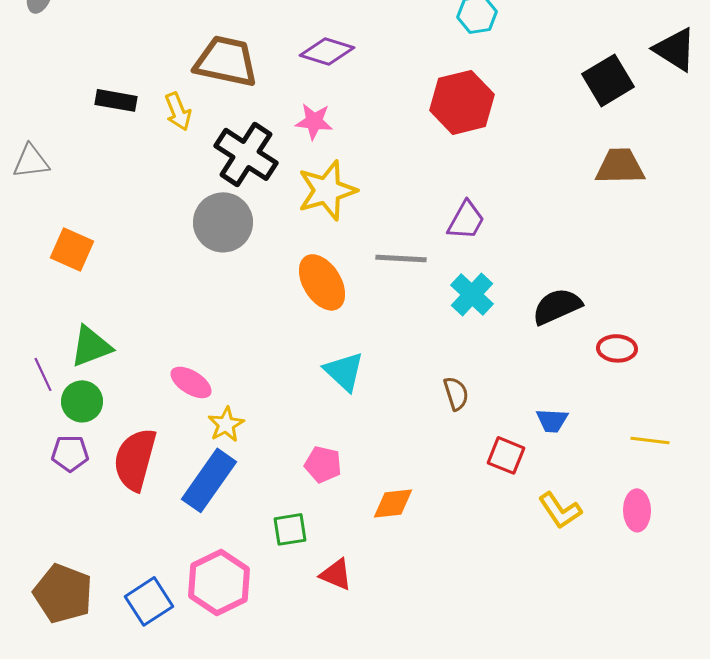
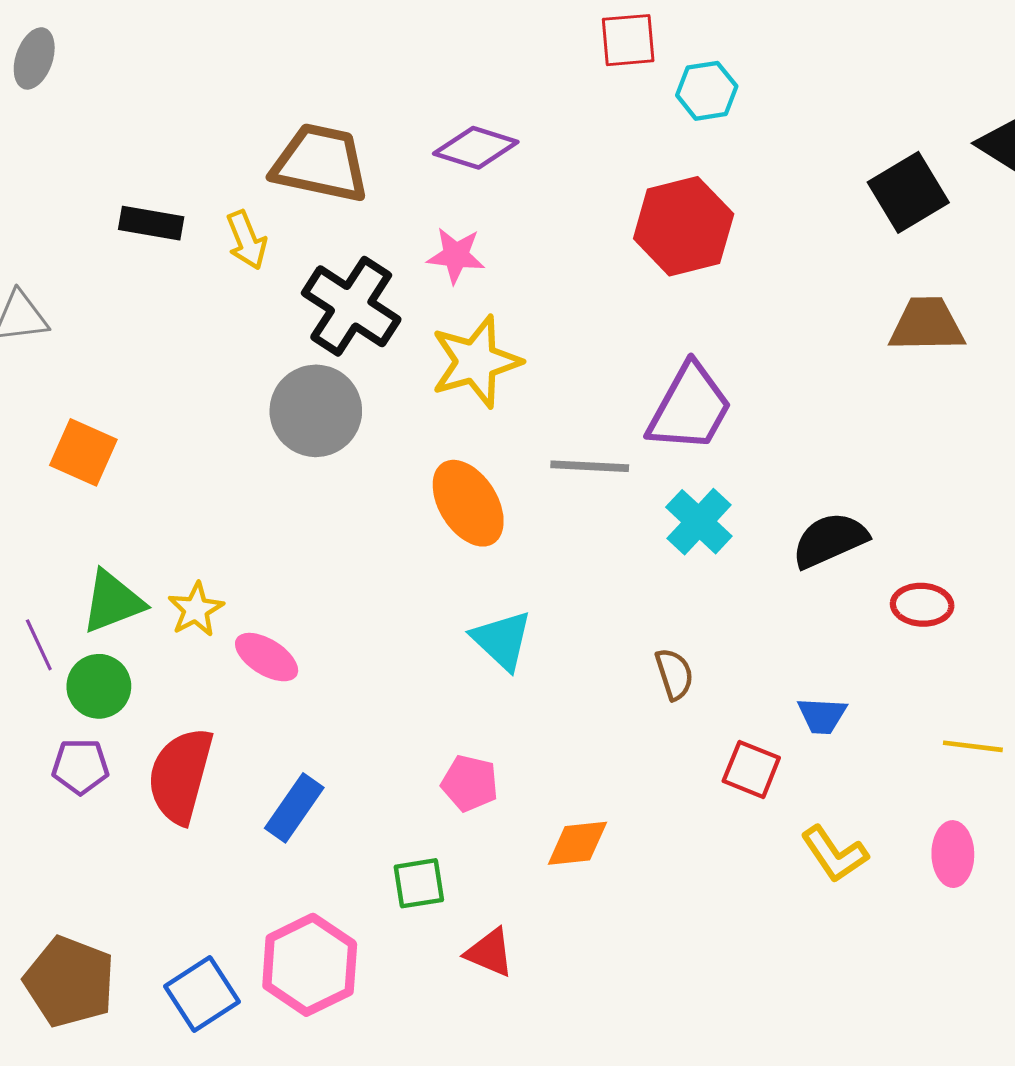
purple trapezoid: (466, 220) -> (690, 408), size x1.5
yellow star: (226, 424) -> (196, 609), moved
blue rectangle: (209, 480) -> (294, 808), size x0.7

